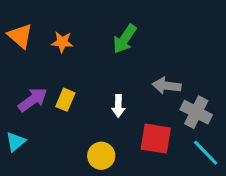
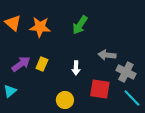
orange star: (62, 42) -> (40, 27), size x1.5

